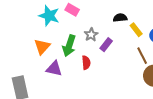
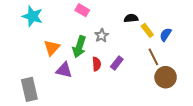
cyan star: (49, 16) -> (33, 16), moved
purple rectangle: (106, 45) -> (117, 63), moved

